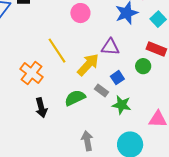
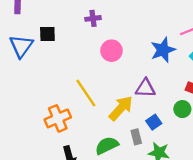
orange cross: (31, 73) -> (58, 118), turned 30
gray rectangle: (101, 91) -> (136, 137), turned 40

